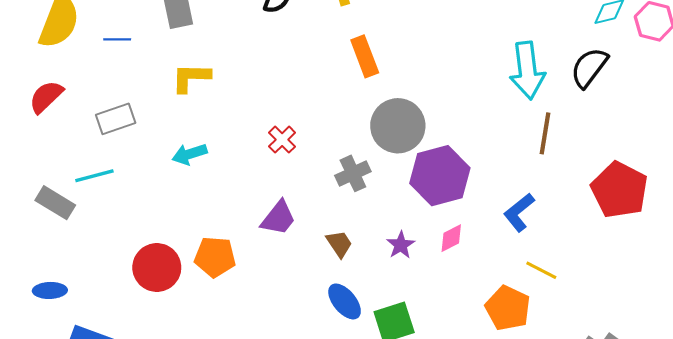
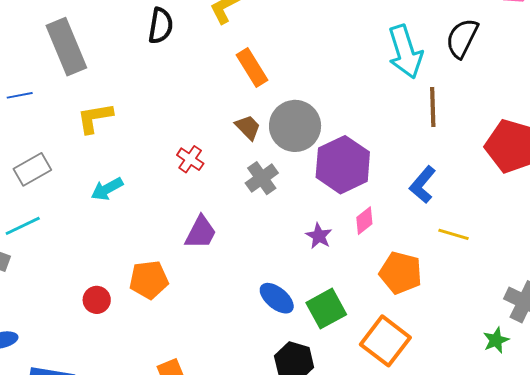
brown trapezoid: (339, 244) -> (248, 127), moved
red circle: (157, 267) -> (97, 300), size x0.6
orange pentagon: (508, 308) -> (401, 273), moved

